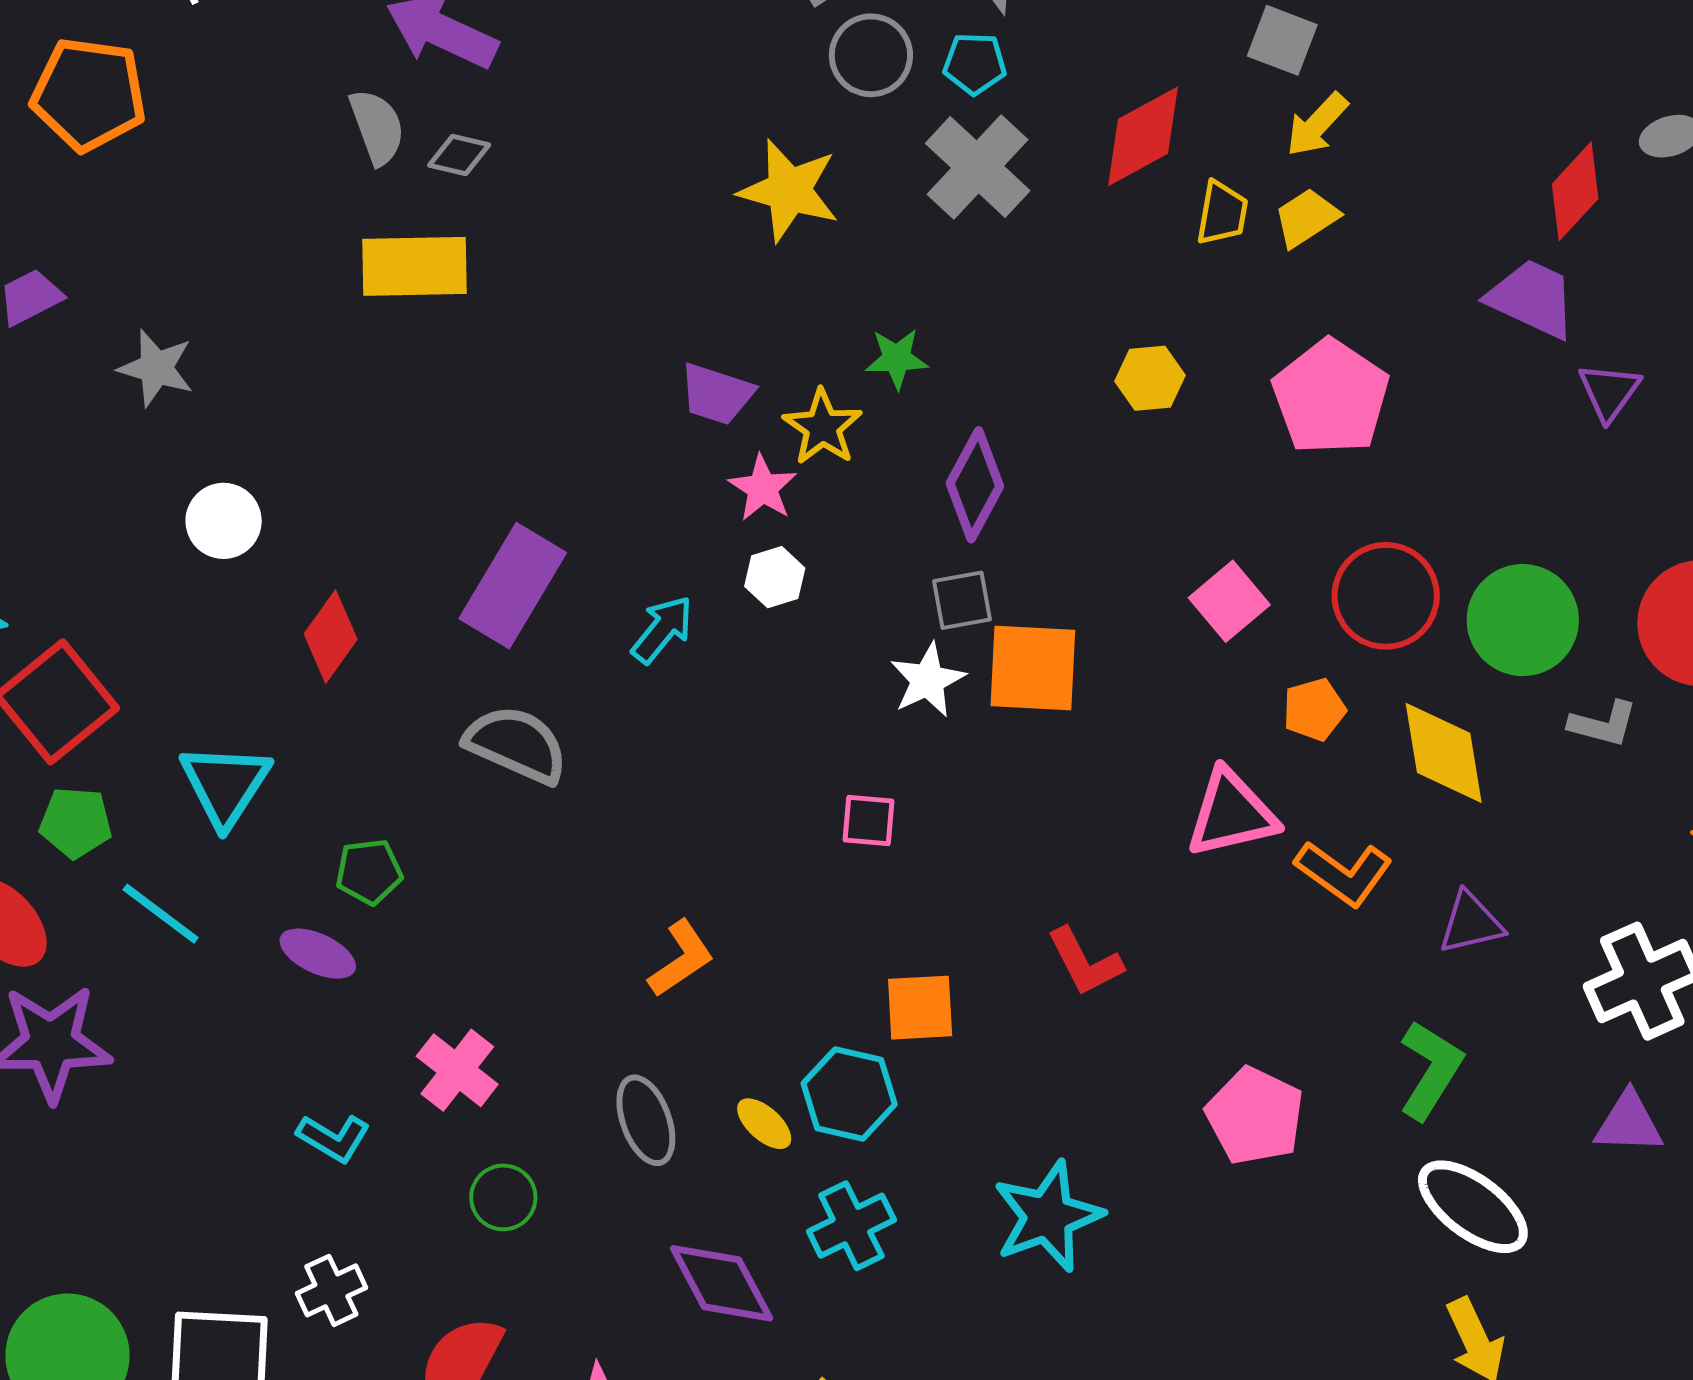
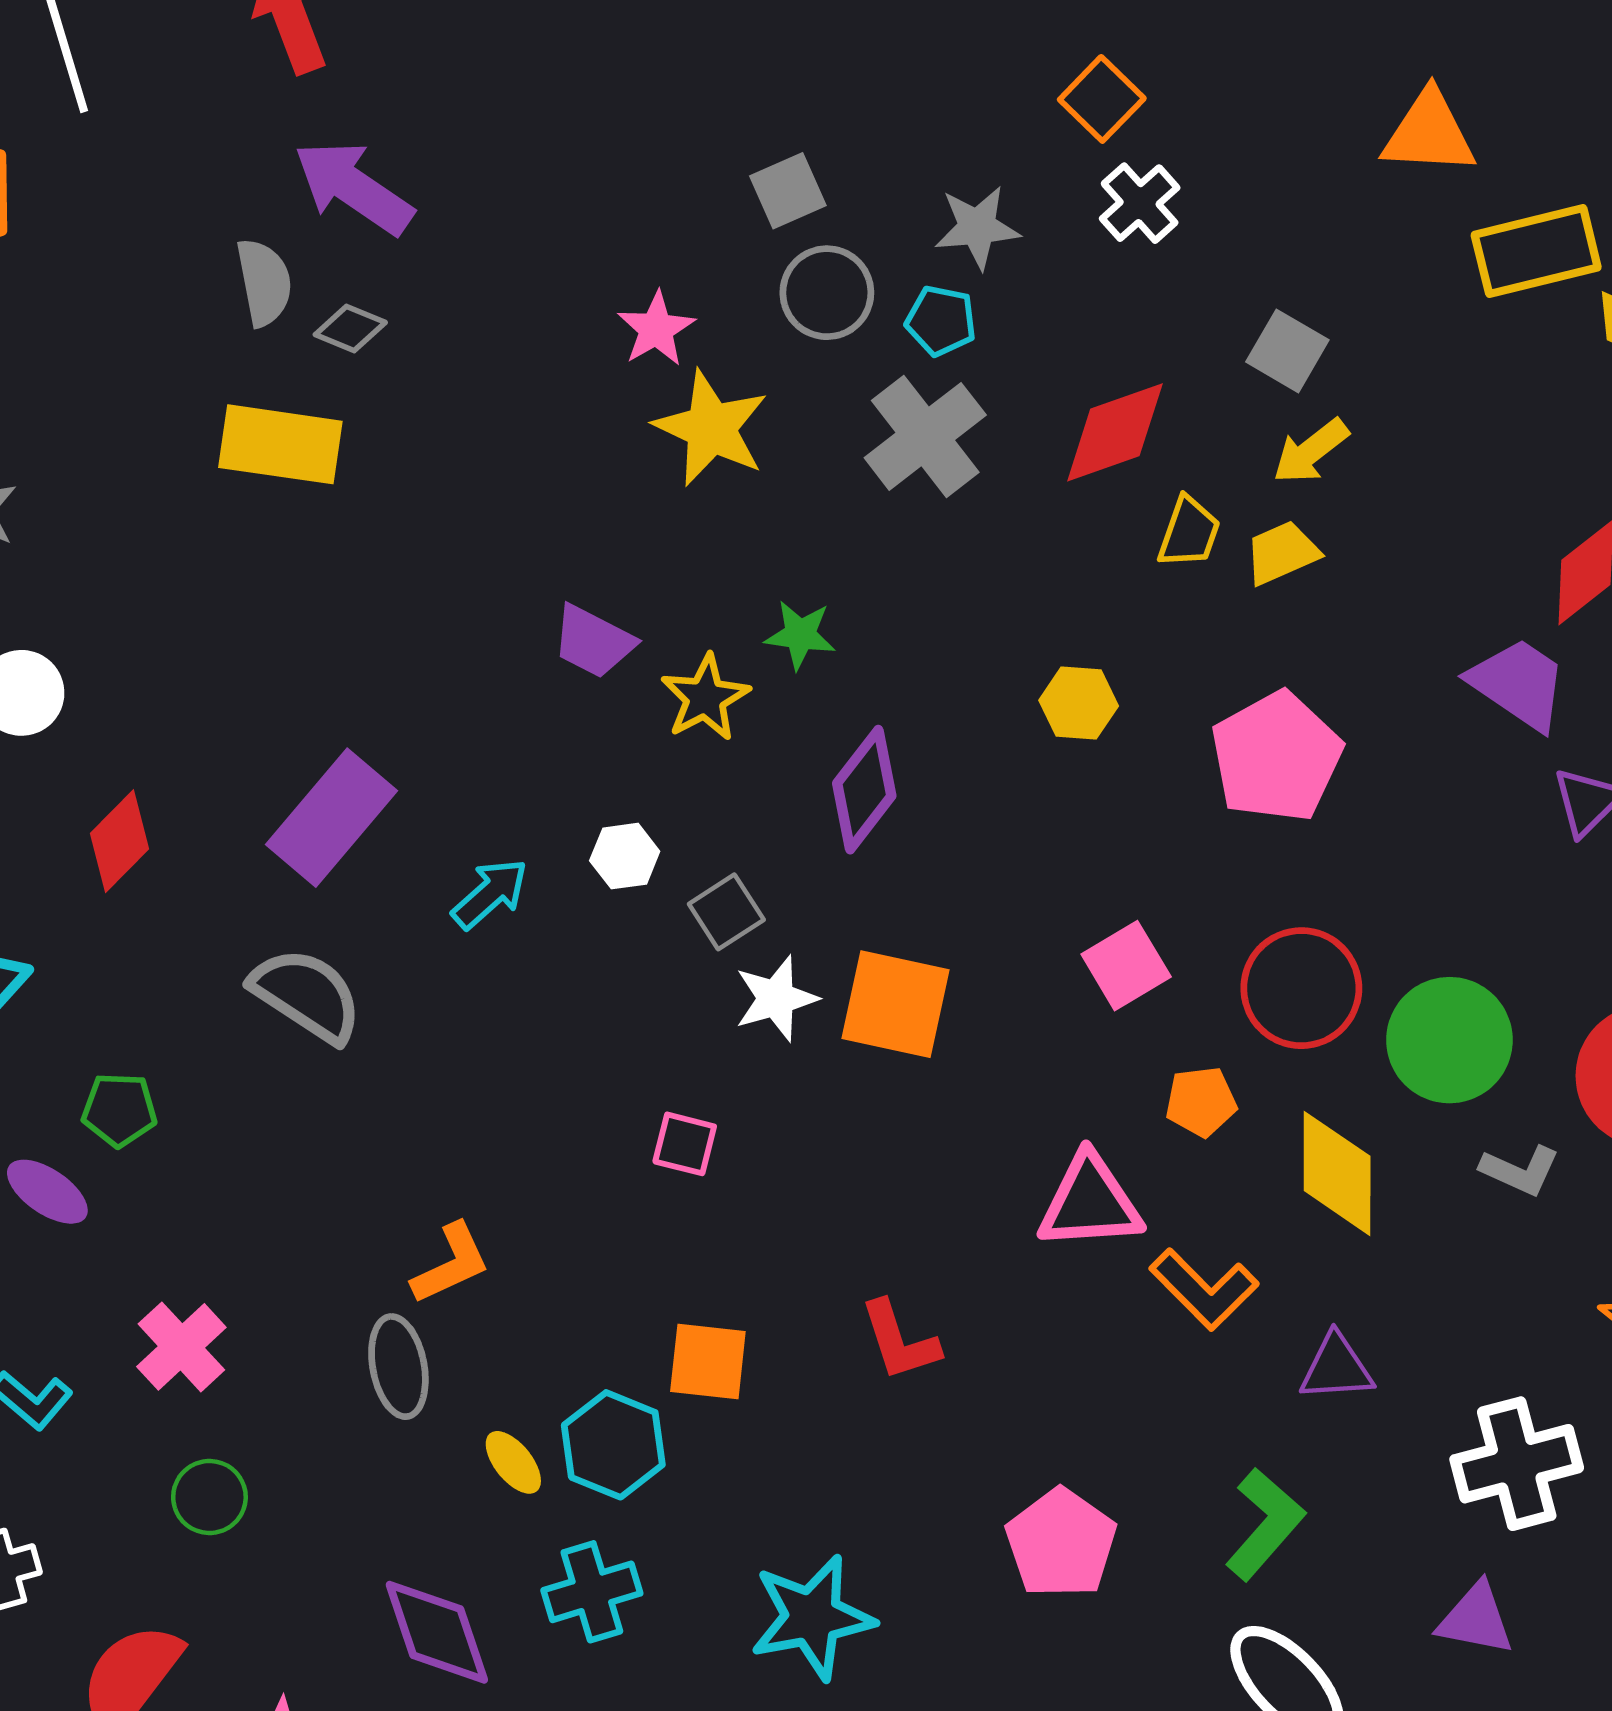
pink star: (763, 488) -> (656, 329), moved
gray square: (962, 600) -> (726, 912), moved, turned -32
gray ellipse: (646, 1120) -> (398, 1367), moved

